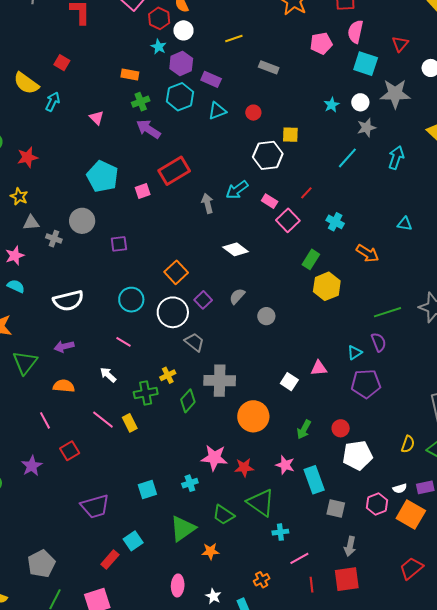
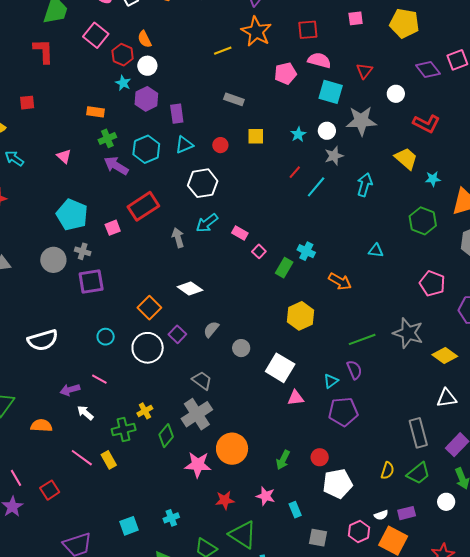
pink semicircle: (355, 32) -> (319, 60), turned 95
yellow line: (234, 38) -> (223, 51), moved
red square: (62, 63) -> (27, 103), turned -35
purple rectangle: (211, 79) -> (177, 114), turned 60
cyan hexagon: (180, 97) -> (146, 149), moved
cyan arrow: (53, 102) -> (14, 158), moved, turned -78
yellow square: (290, 135) -> (256, 136), moved
white hexagon: (268, 155) -> (203, 183), moved
red line: (306, 193) -> (295, 172), moved
pink square: (288, 220) -> (259, 251), size x0.6
gray cross: (54, 239) -> (83, 251), moved
purple square: (119, 244) -> (91, 282), size x1.5
white diamond: (236, 249) -> (190, 288), moved
green rectangle: (311, 259) -> (284, 268), moved
cyan circle: (131, 300) -> (106, 337), size x0.7
gray trapezoid: (194, 342) -> (202, 381), moved
purple arrow: (64, 347) -> (70, 390), moved
gray cross: (220, 381) -> (197, 414), turned -32
white square: (289, 382) -> (280, 368), moved, size x1.6
pink line: (45, 420) -> (16, 478), moved
pink star: (214, 458) -> (198, 465), moved
cyan rectangle: (314, 480) -> (295, 510), size x0.6

